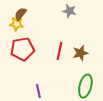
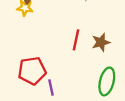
red pentagon: (22, 49) -> (32, 71), moved

